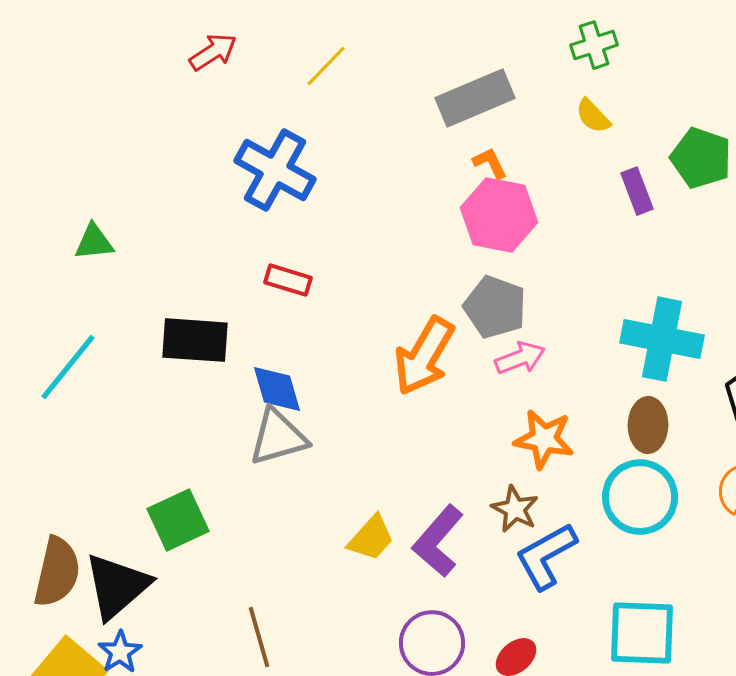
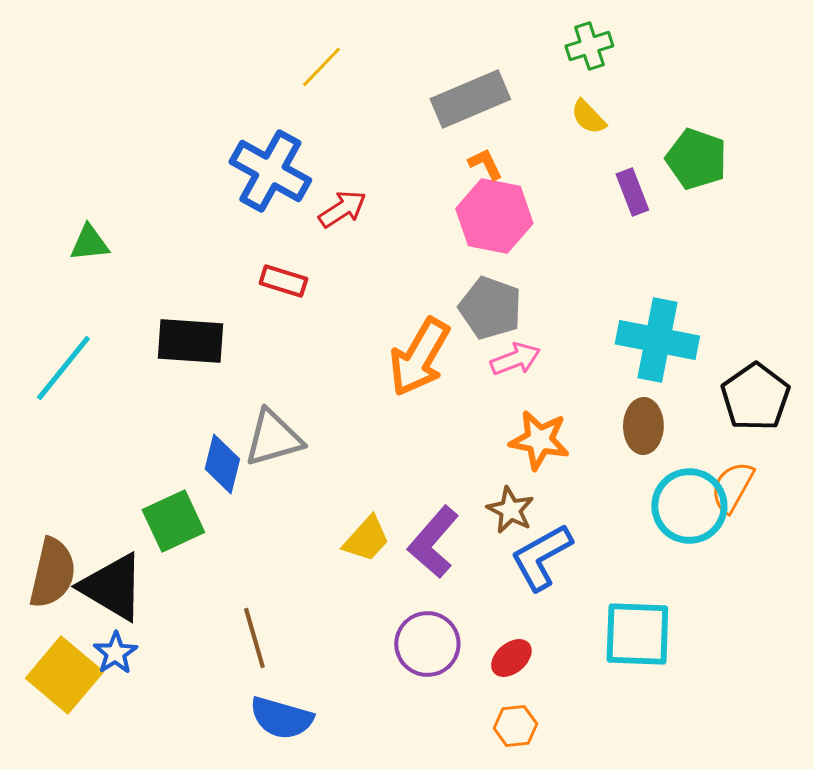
red arrow: (213, 52) -> (342, 209), moved
blue diamond: (277, 389) -> (222, 464), moved, turned 30
cyan circle: (640, 497) -> (689, 506), moved
black triangle: (117, 586) -> (112, 587), turned -48

